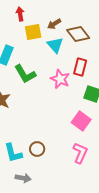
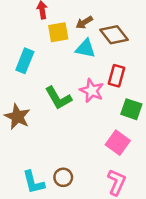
cyan triangle: (55, 45) -> (86, 48), turned -36
green L-shape: (25, 74) -> (58, 98), moved

